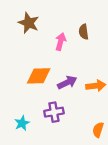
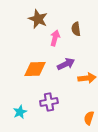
brown star: (29, 23) -> (38, 19), moved
purple arrow: (67, 82) -> (66, 64), moved

